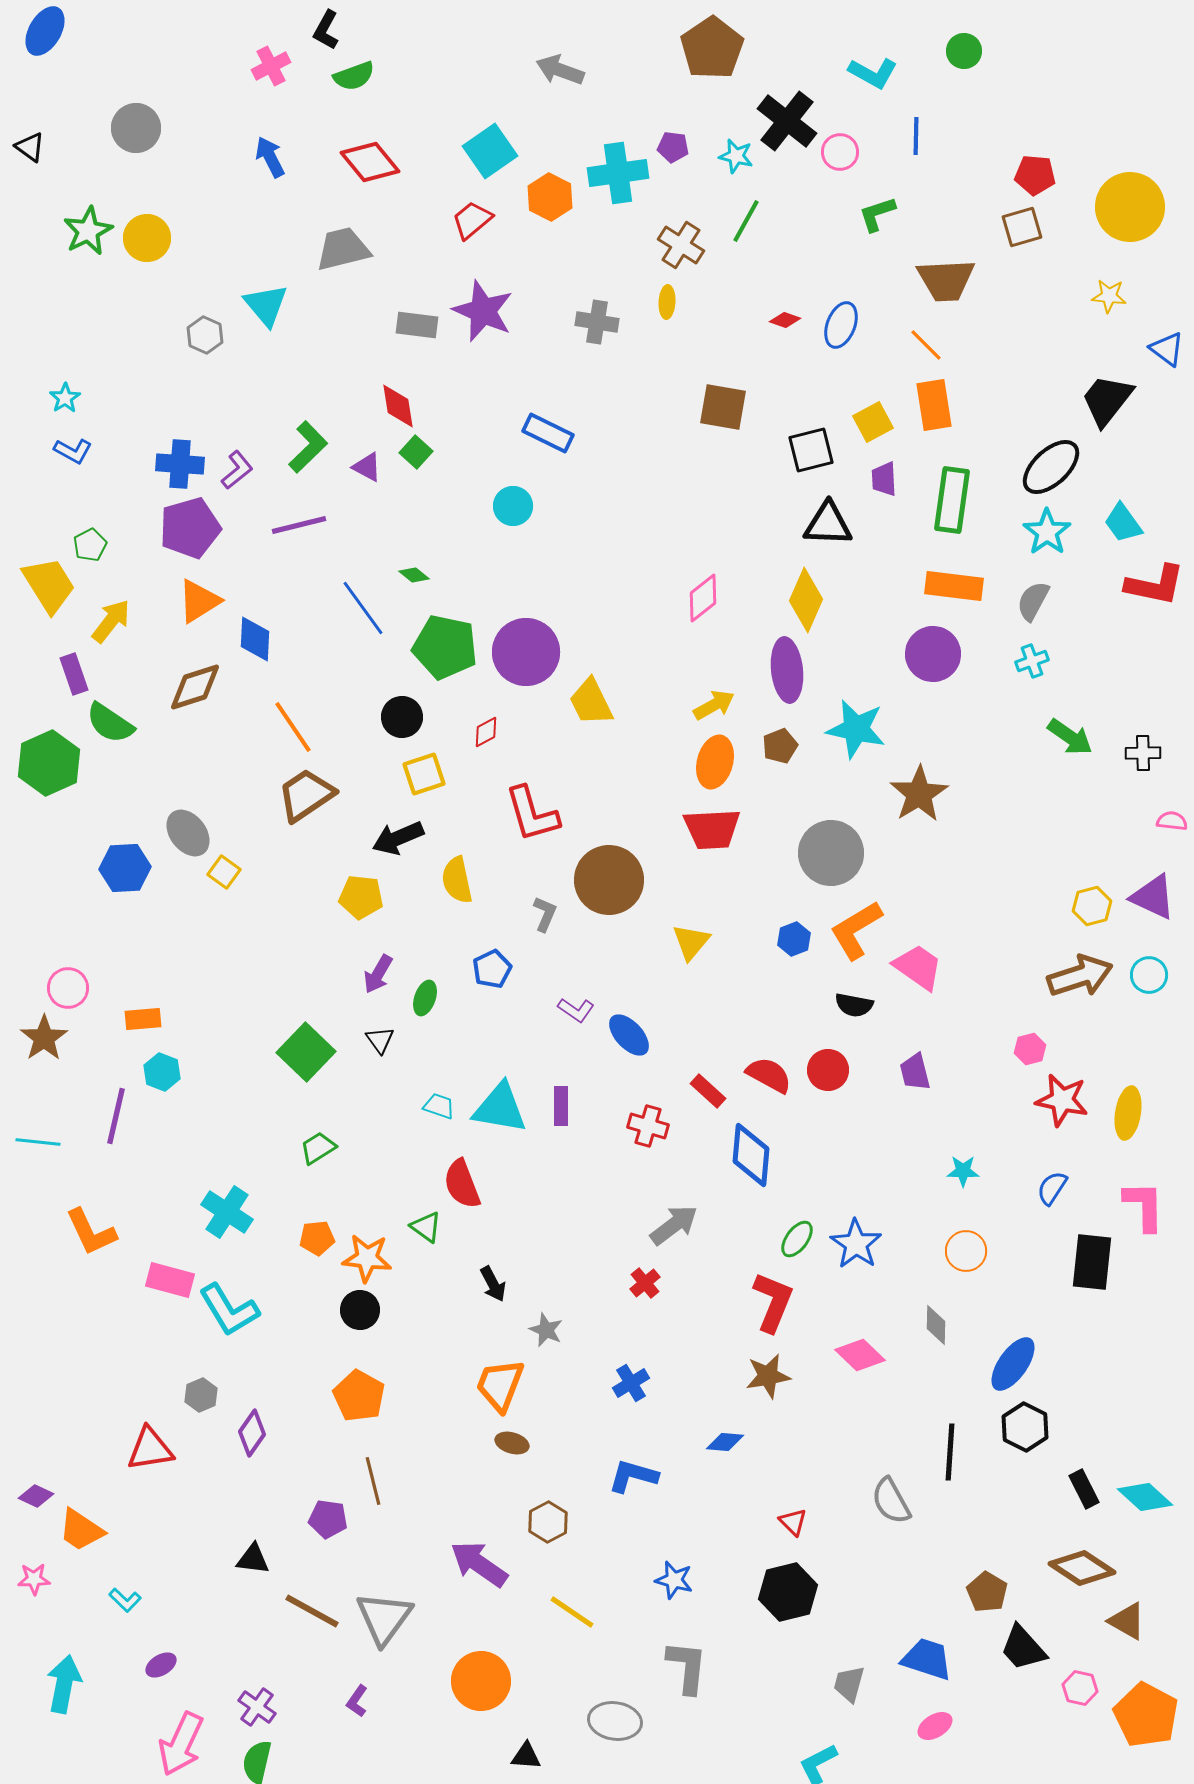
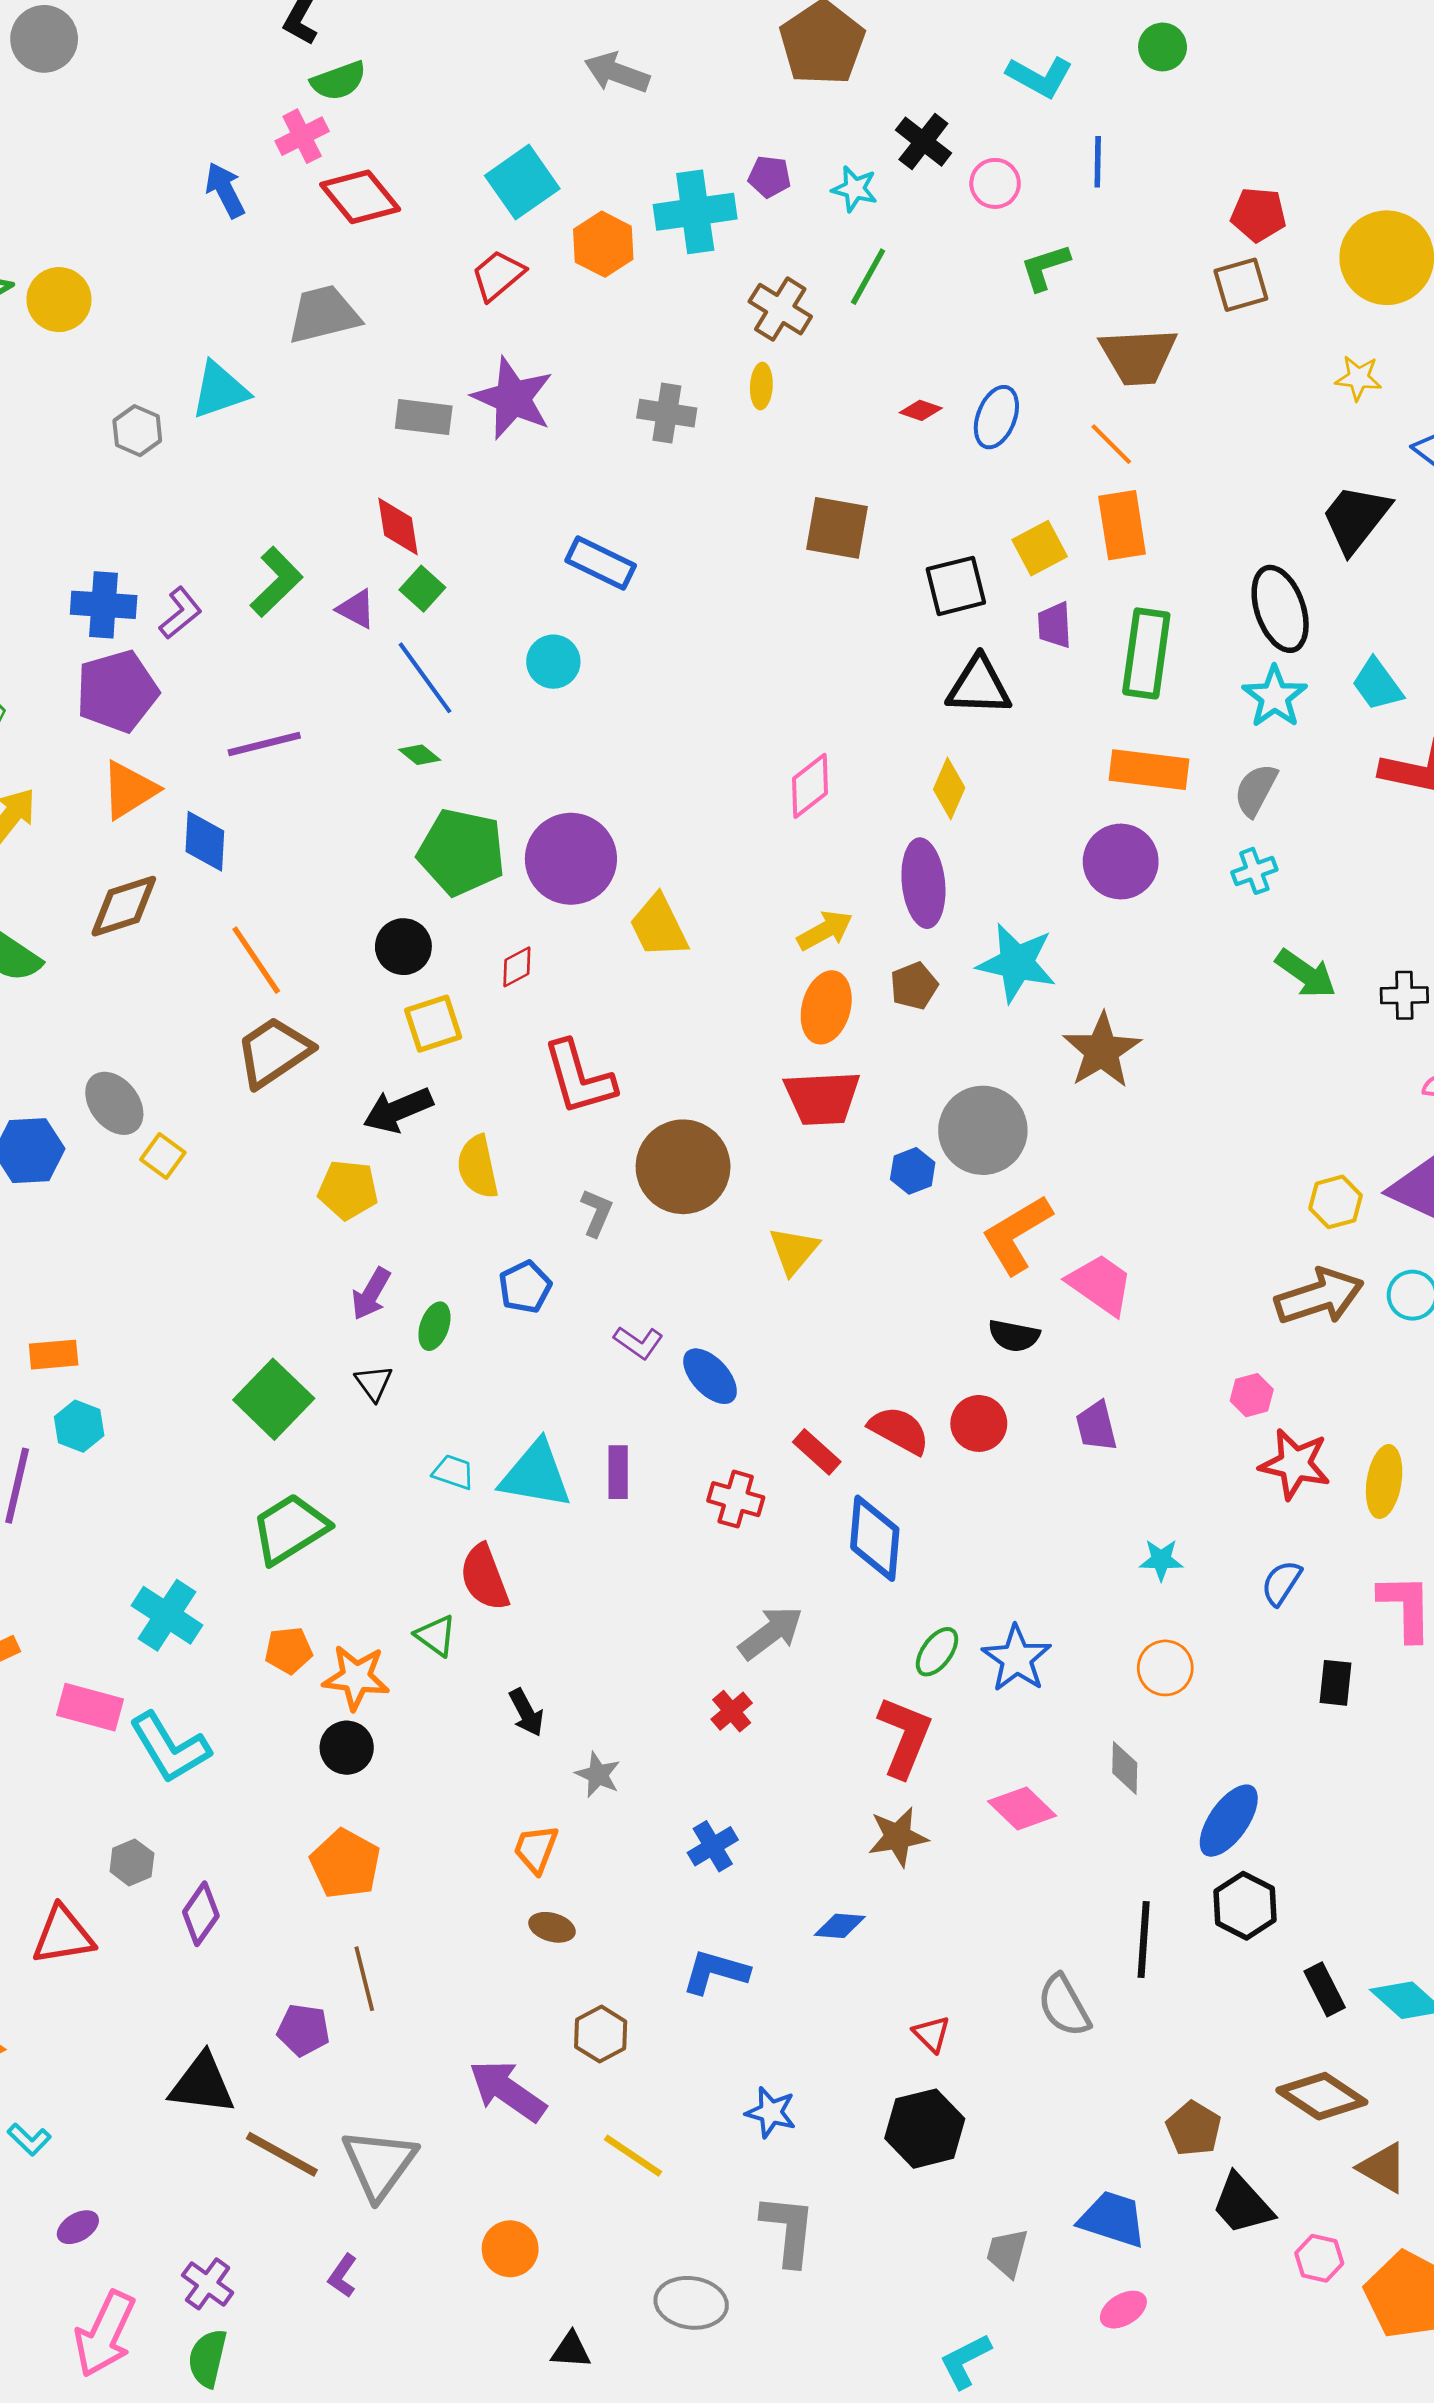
pink cross: (271, 66) -> (302, 136), moved
black cross: (787, 121) -> (923, 142), size x0.7
gray circle: (136, 128) -> (44, 39), moved
cyan triangle: (266, 305) -> (220, 390), turned 51
black ellipse: (1051, 467) -> (1280, 609), turned -66
purple line: (299, 525) -> (264, 744), moved
yellow diamond: (806, 600) -> (949, 789), size x0.7
blue line: (363, 608) -> (425, 678), moved
blue hexagon: (794, 939) -> (913, 1171), moved
green trapezoid: (318, 1148) -> (290, 1529), size x1.6
black rectangle: (1092, 1262) -> (1335, 1683), size x0.6
orange trapezoid: (500, 1385) -> (536, 1849), size x0.7
black triangle: (253, 1559) -> (202, 2084), size x1.5
orange circle: (481, 1681) -> (510, 2249), size x0.7

